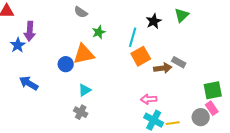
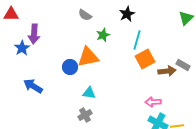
black star: (154, 21) -> (127, 14), moved
cyan triangle: (85, 90) -> (89, 93), turned 40
gray cross: (81, 112) -> (85, 115), turned 32

